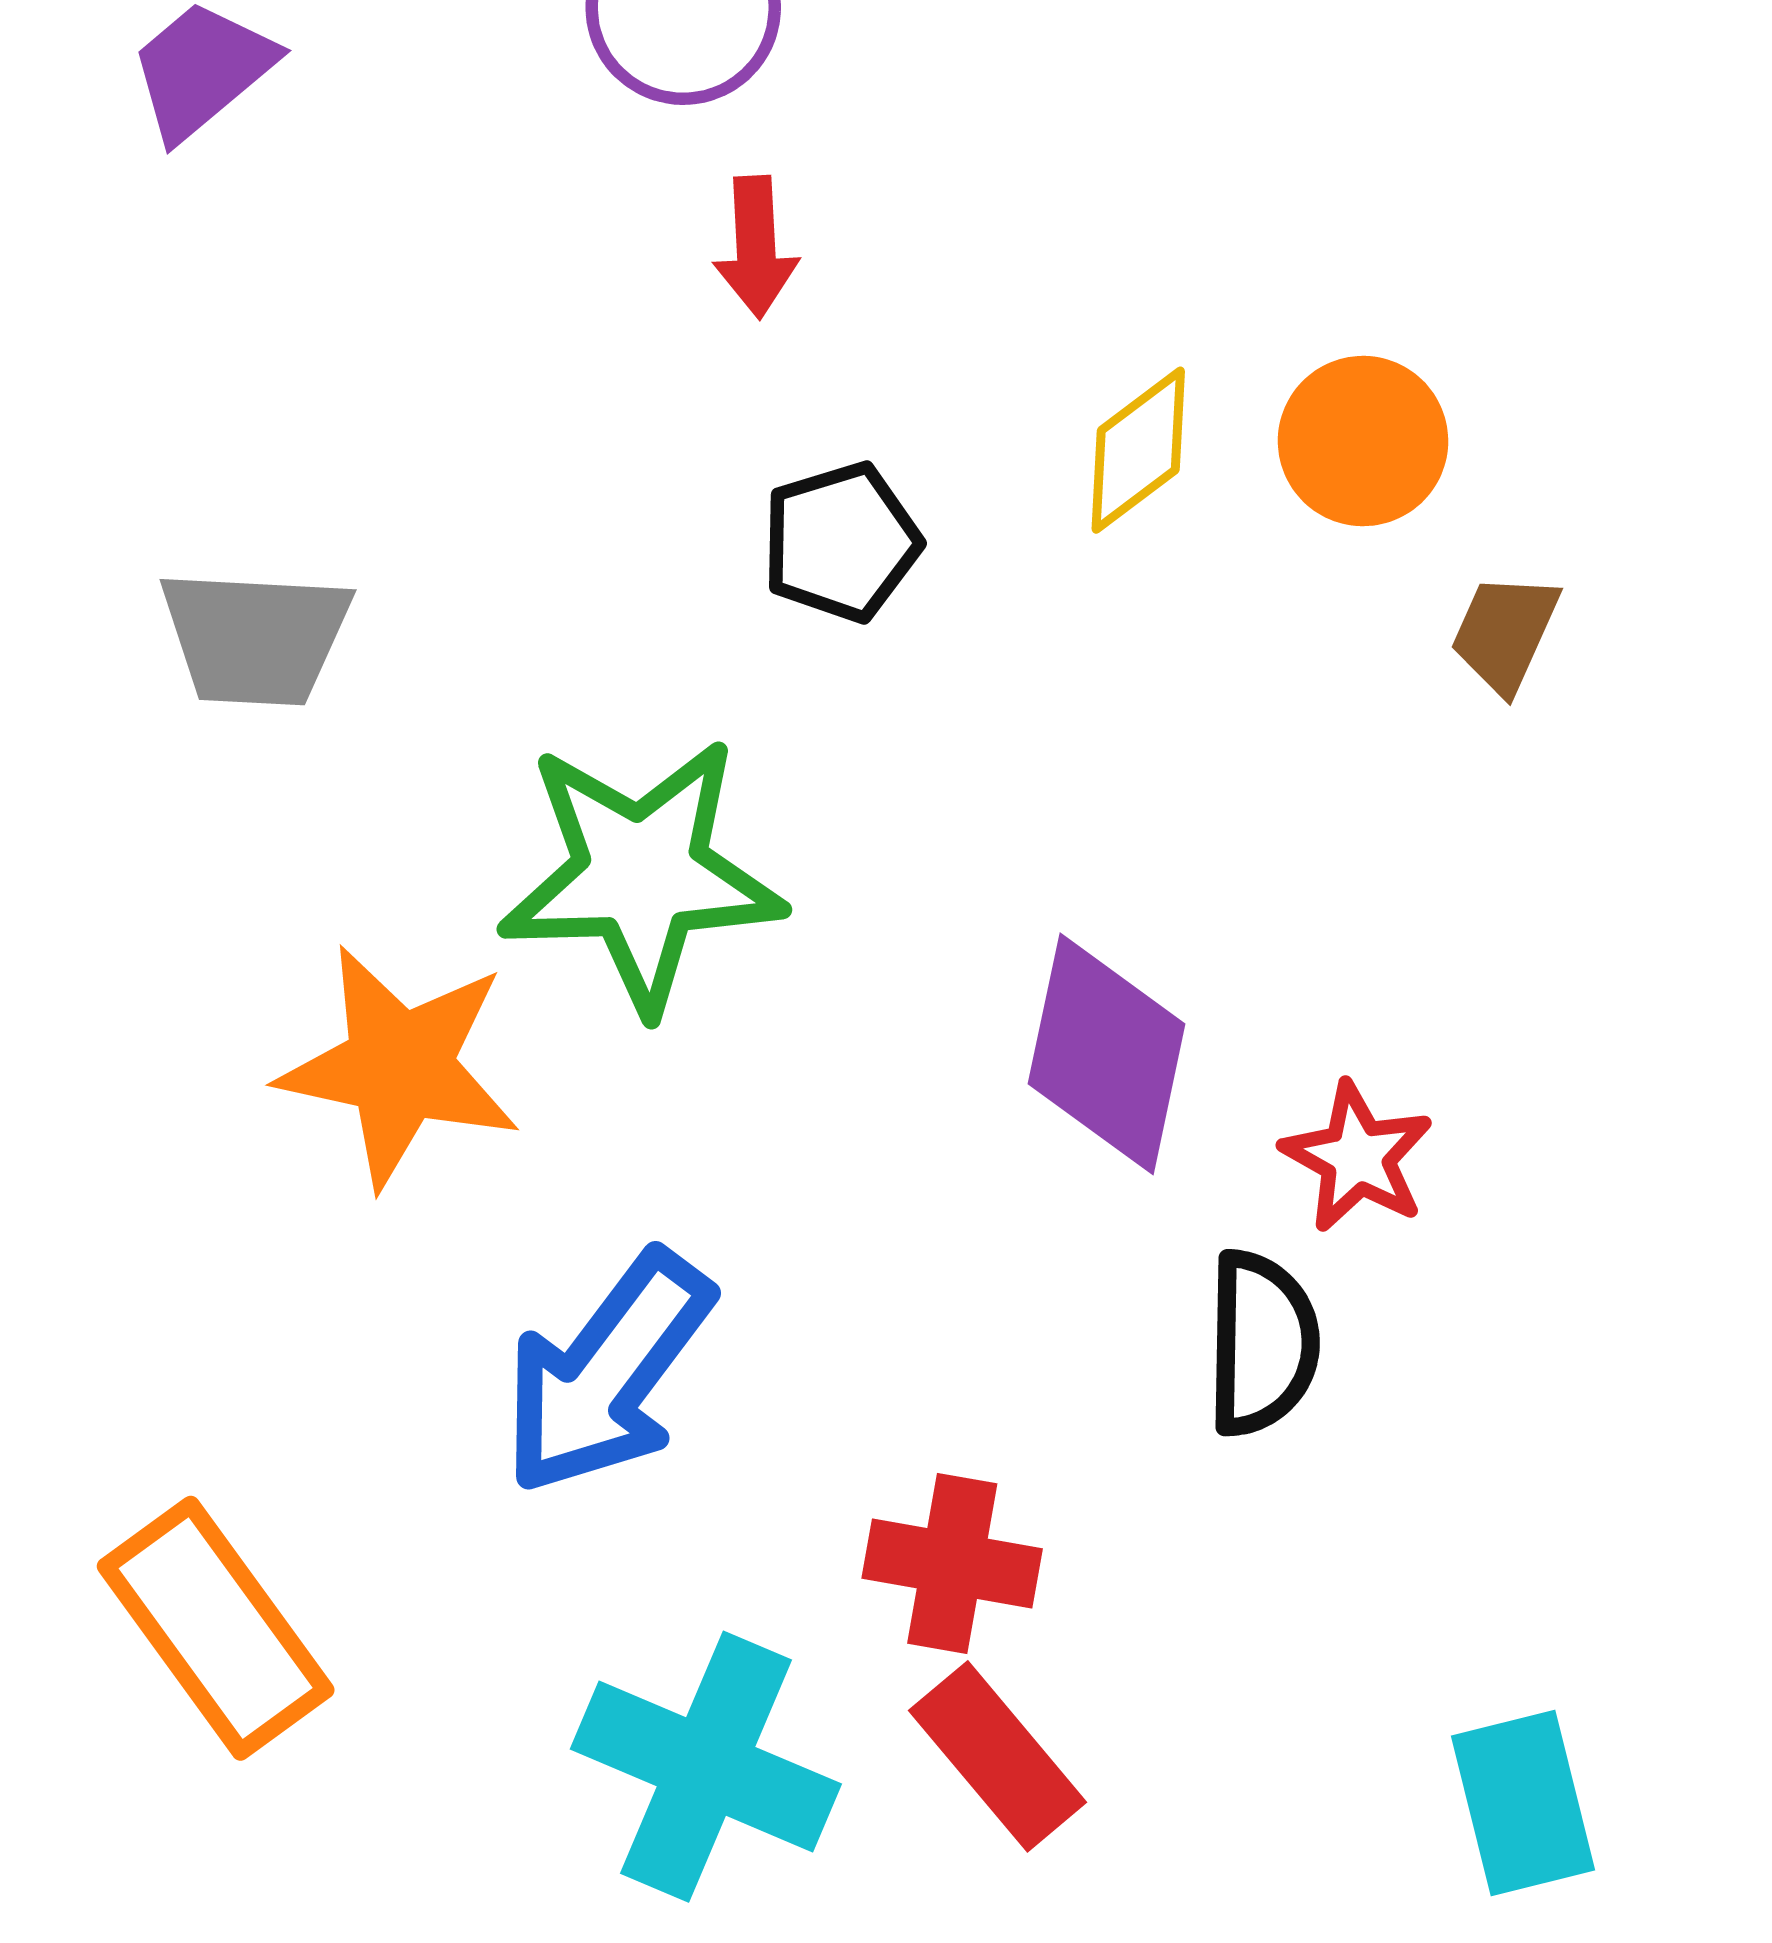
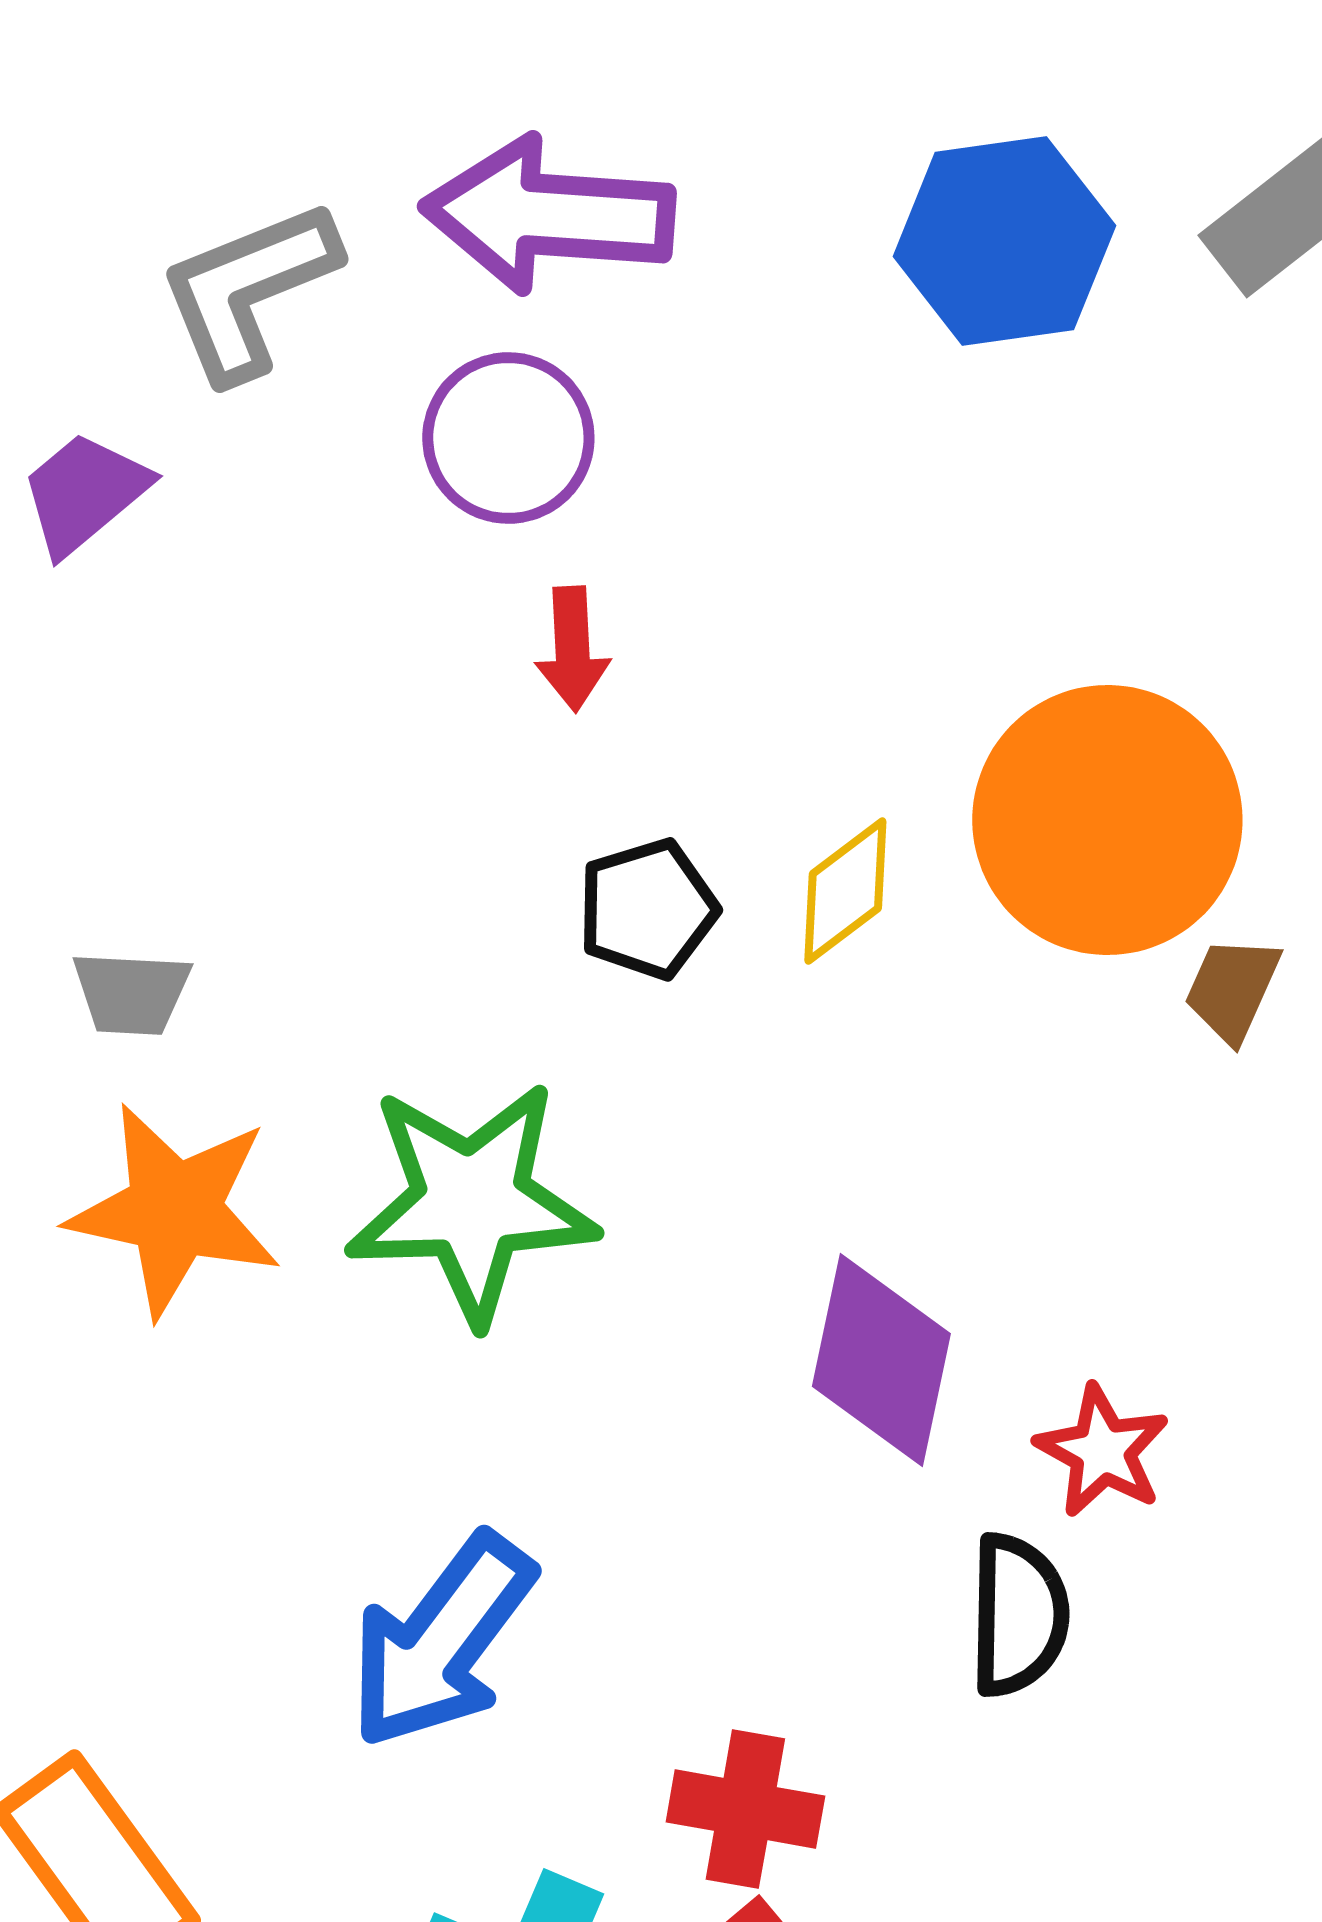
orange circle: (1363, 441) -> (1107, 820), size x1.8
yellow diamond: (1138, 450) -> (845, 891), moved
gray trapezoid: (255, 637) -> (131, 993), size x0.7
orange star: (399, 1066) -> (174, 1210), moved

